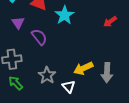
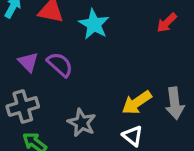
purple triangle: (18, 23) -> (28, 62), moved
white triangle: (69, 86) -> (133, 136), moved

